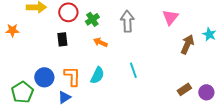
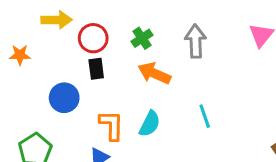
red circle: (68, 12) -> (93, 38), moved
orange arrow: (100, 42) -> (154, 73), size x1.5
blue circle: (44, 77) -> (64, 98), moved

